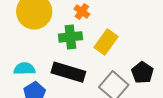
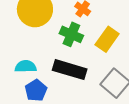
green cross: (70, 37) -> (71, 34), turned 30

